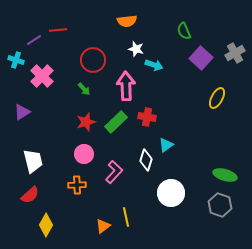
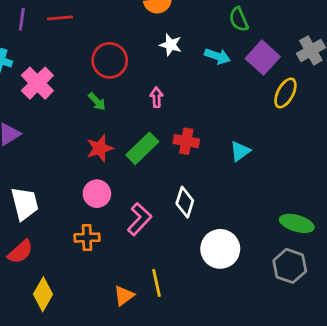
purple line: (34, 40) -> (22, 19), moved, turned -49
cyan arrow: (154, 65) -> (217, 56), moved
pink arrow: (126, 86) -> (156, 97), size x0.5
yellow ellipse: (217, 98) -> (285, 93), moved
cyan triangle: (166, 145) -> (240, 151), moved

